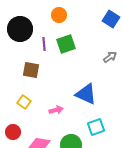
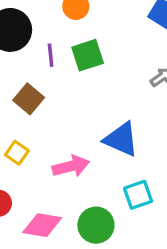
brown square: (31, 70) -> (29, 99), turned 30
pink arrow: (56, 110) -> (71, 166), size x1.5

